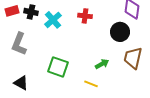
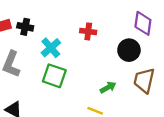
cyan cross: (53, 20) -> (51, 48), moved
green square: (58, 67) -> (54, 76), moved

